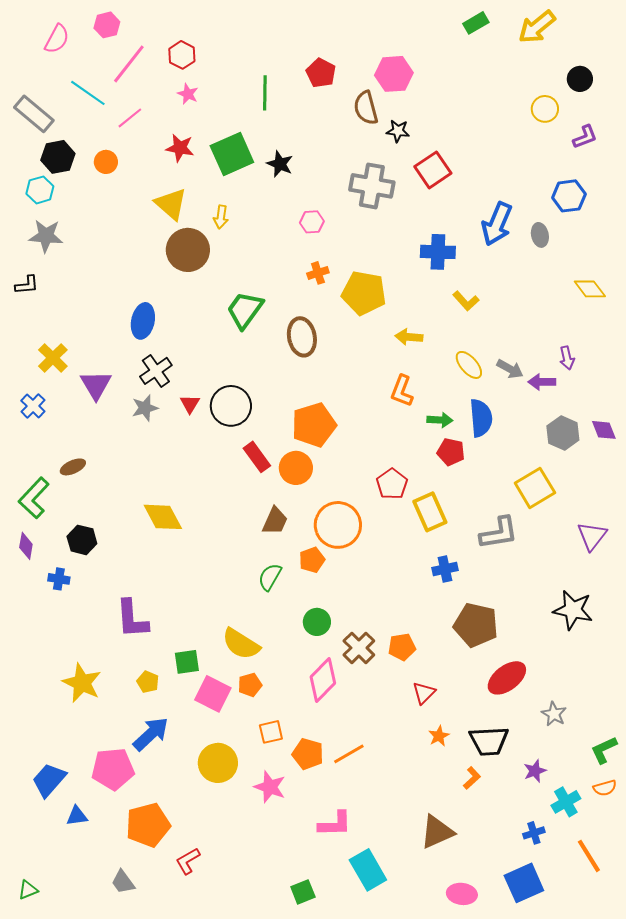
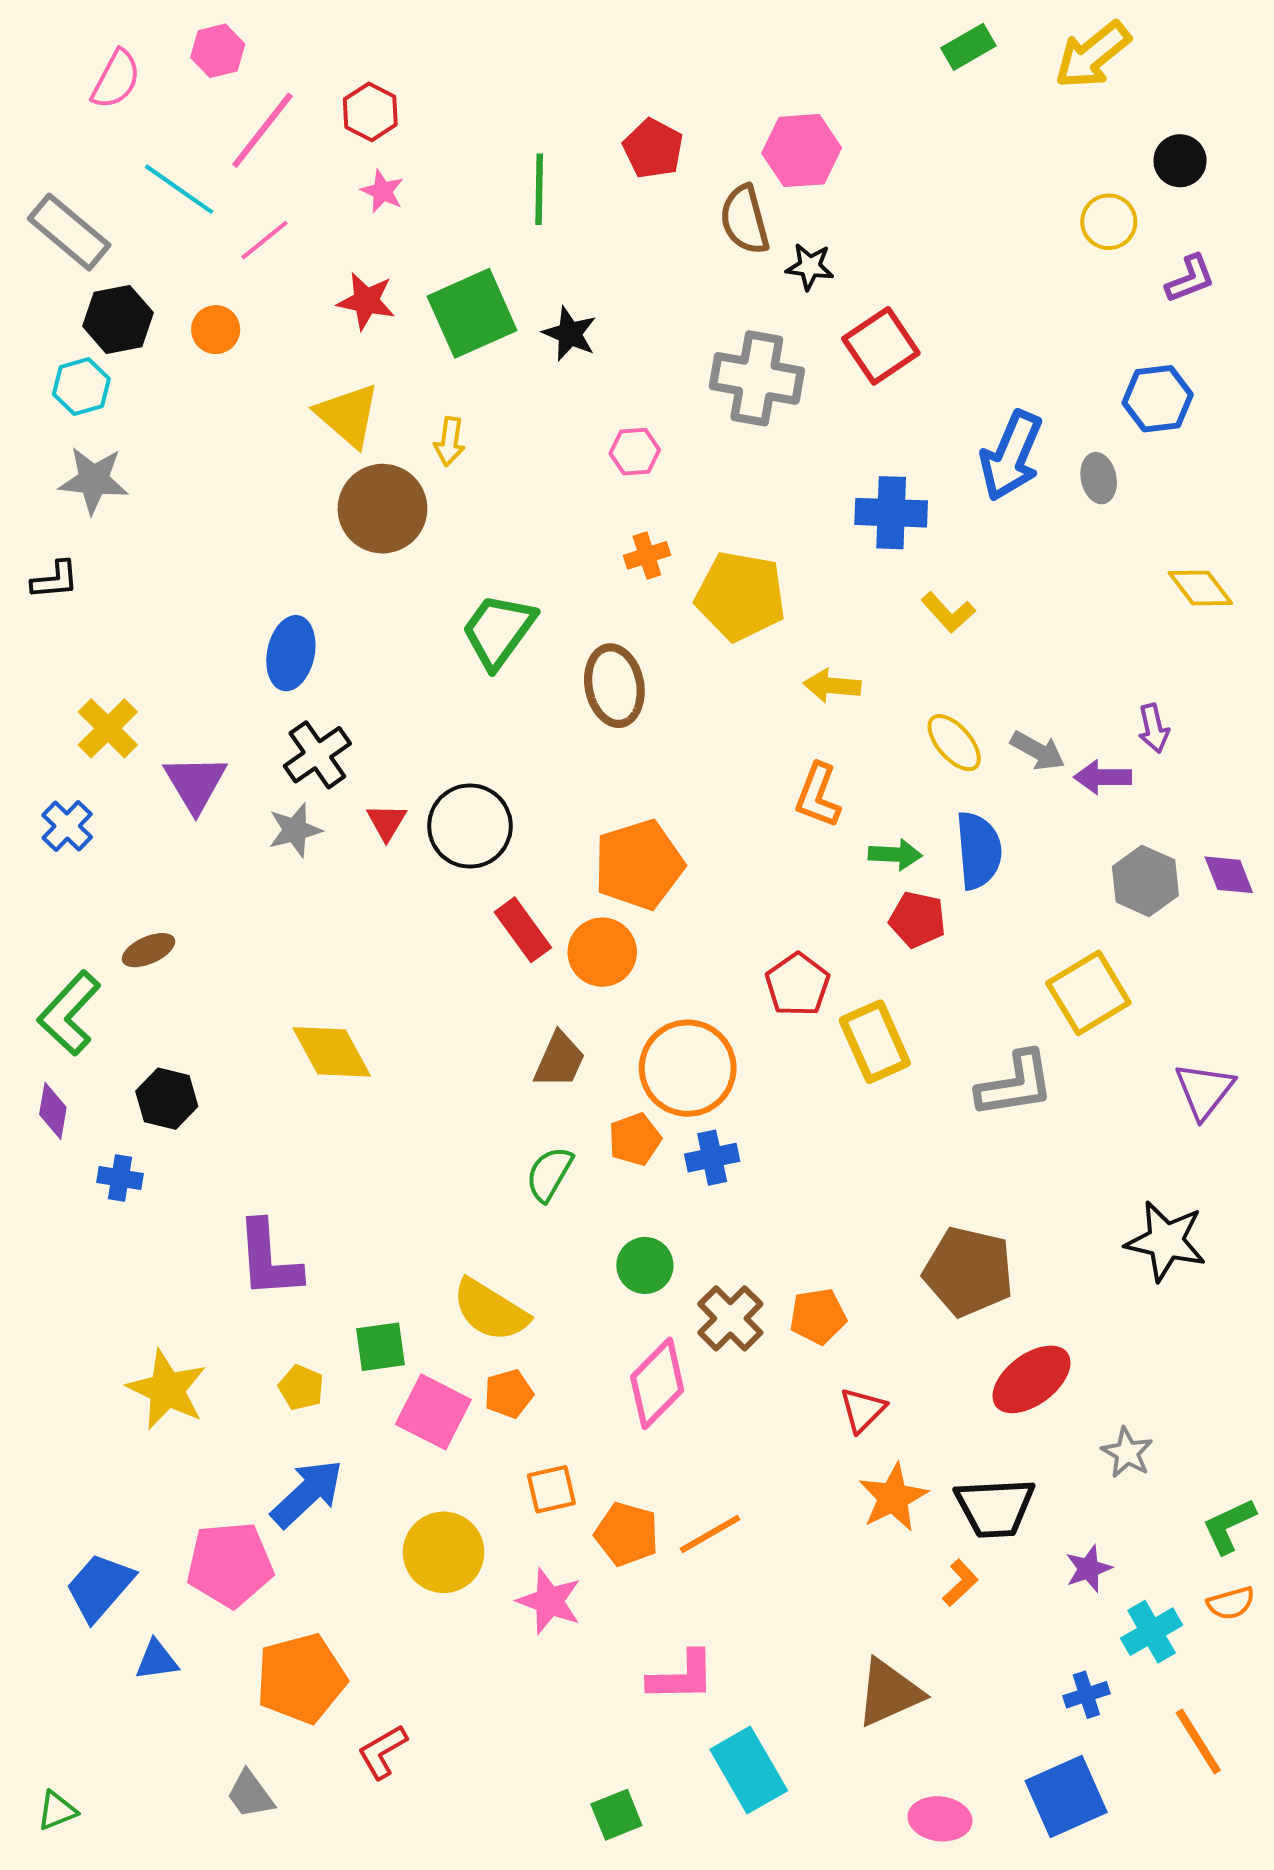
blue cross: (445, 569) -> (712, 1158), moved
orange star: (439, 736) -> (893, 1497), size x1.6

